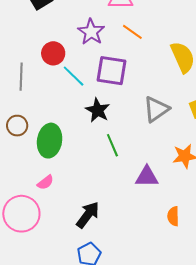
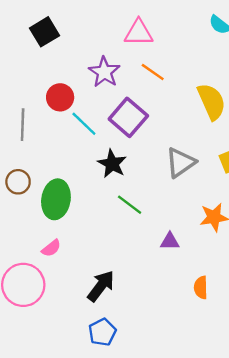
purple square: (112, 71) -> (128, 117), turned 32
green line: (112, 145) -> (130, 205), turned -30
purple triangle: (147, 177) -> (170, 241), size x0.7

